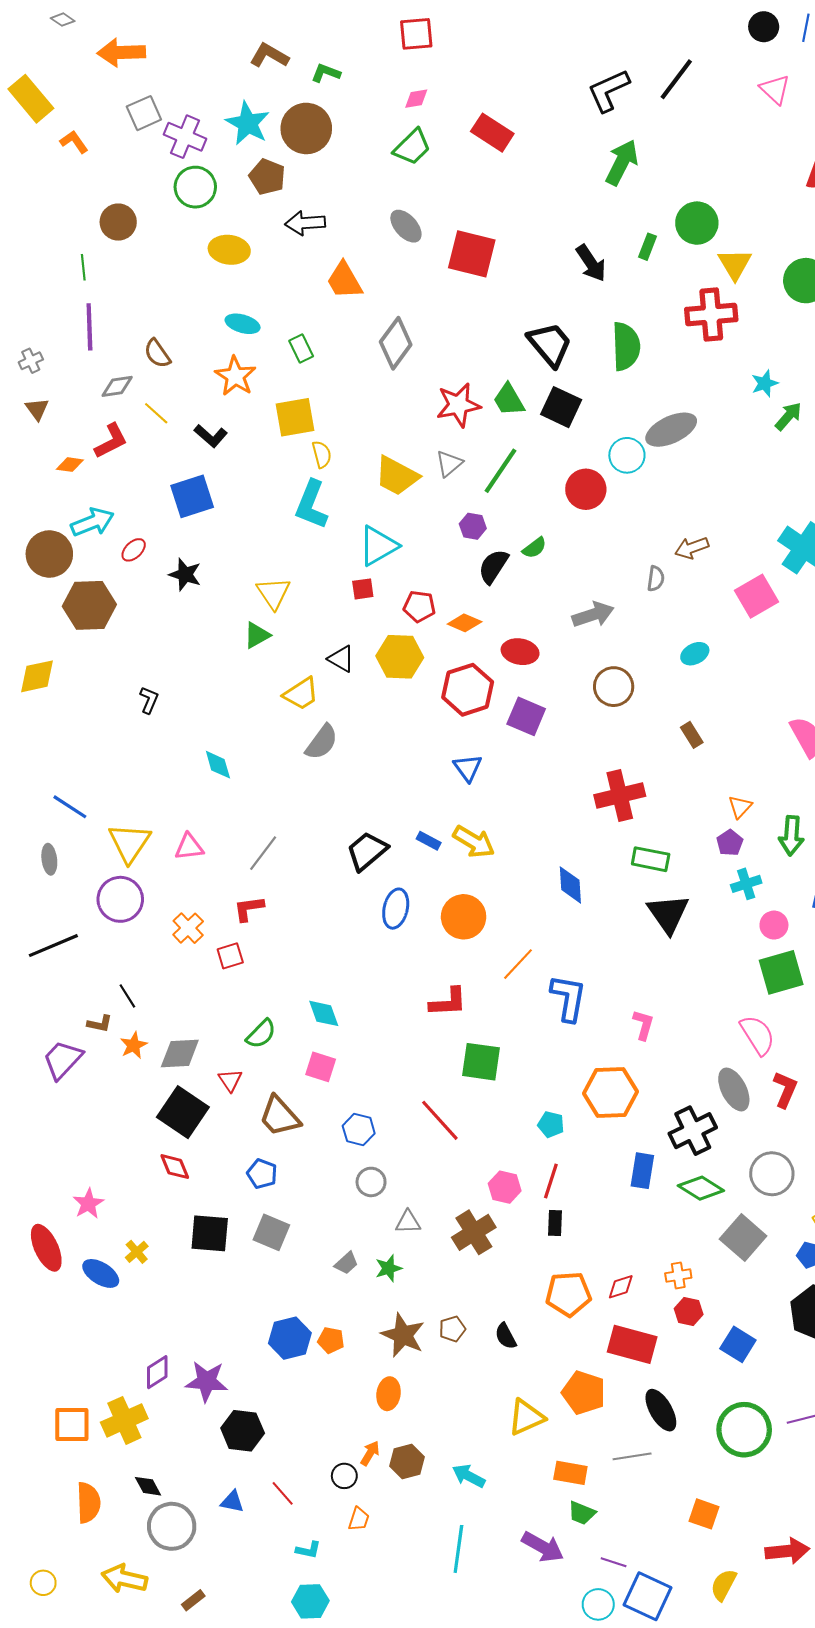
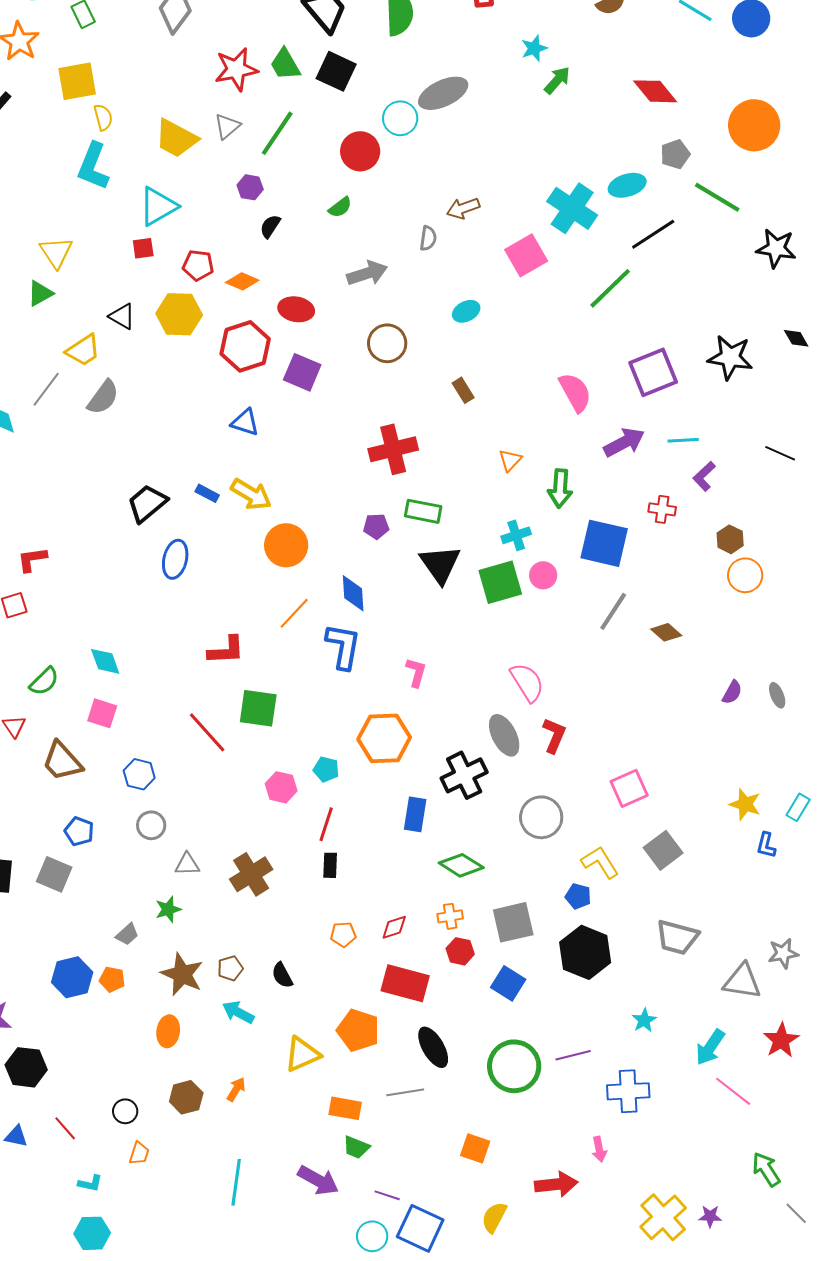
green semicircle: (534, 548) -> (340, 207), moved
black semicircle: (493, 566) -> (270, 226), size x0.7
blue triangle: (468, 768) -> (245, 422), turned -36
purple pentagon: (730, 843) -> (376, 526), moved, turned 30
gray line: (263, 853) -> (46, 389), moved
blue diamond: (570, 885) -> (353, 593), moved
orange circle: (464, 917) -> (286, 545), moved
green square: (781, 972) -> (500, 582), moved
red line: (440, 1120) -> (207, 732), moved
blue pentagon: (262, 1174) -> (79, 831), moved
pink hexagon: (505, 1187) -> (281, 787), moved
green diamond: (701, 1188) -> (461, 865), moved
gray square: (743, 1237) -> (513, 922), moved, turned 36
gray trapezoid: (346, 1263) -> (127, 934), moved
orange pentagon: (568, 1294) -> (343, 934), size x0.6
orange arrow: (370, 1453) -> (236, 1089), moved
cyan arrow: (469, 1476) -> (238, 1012), moved

